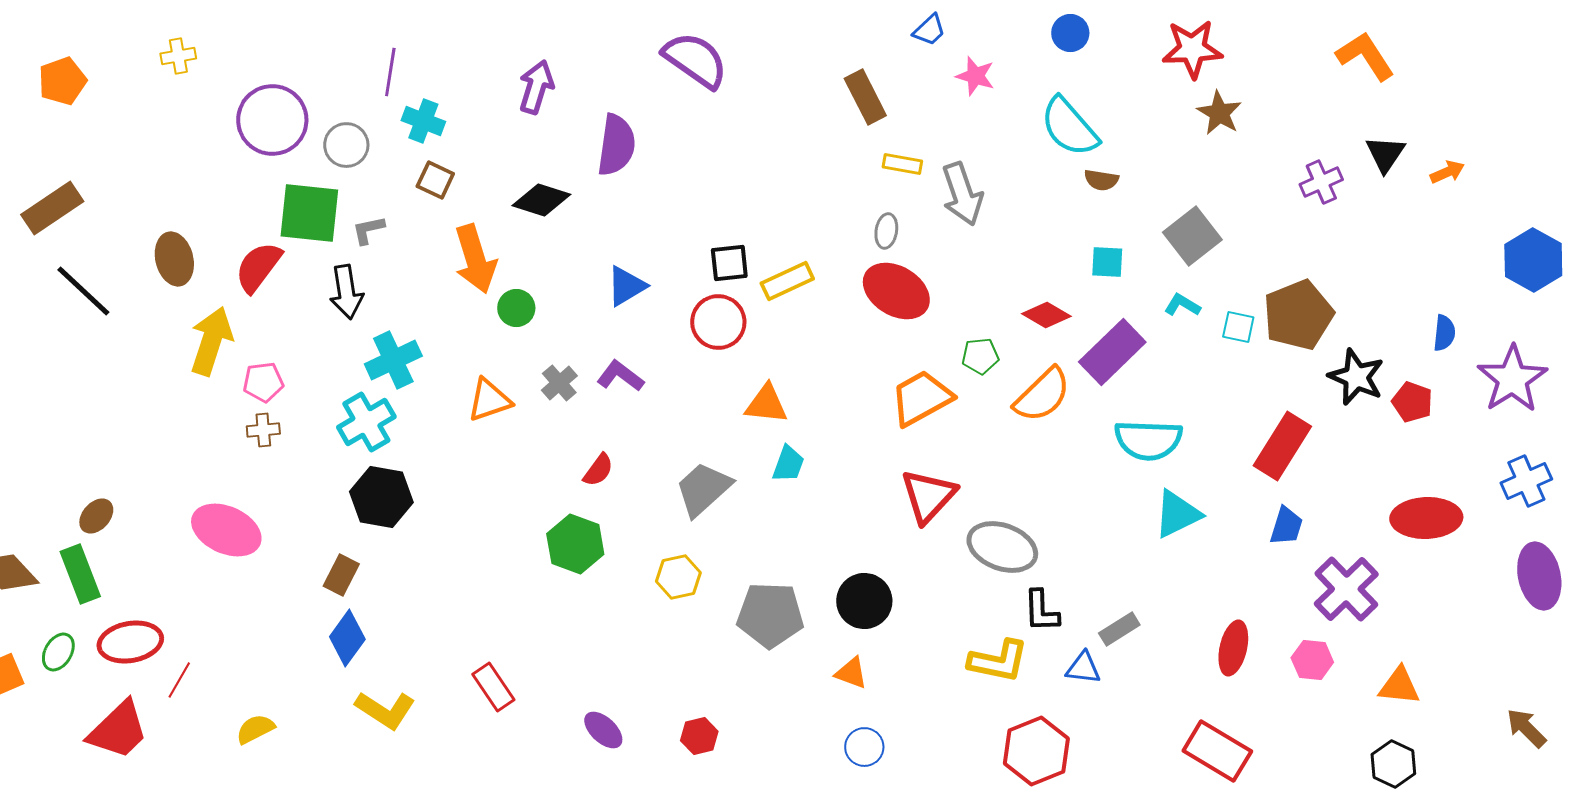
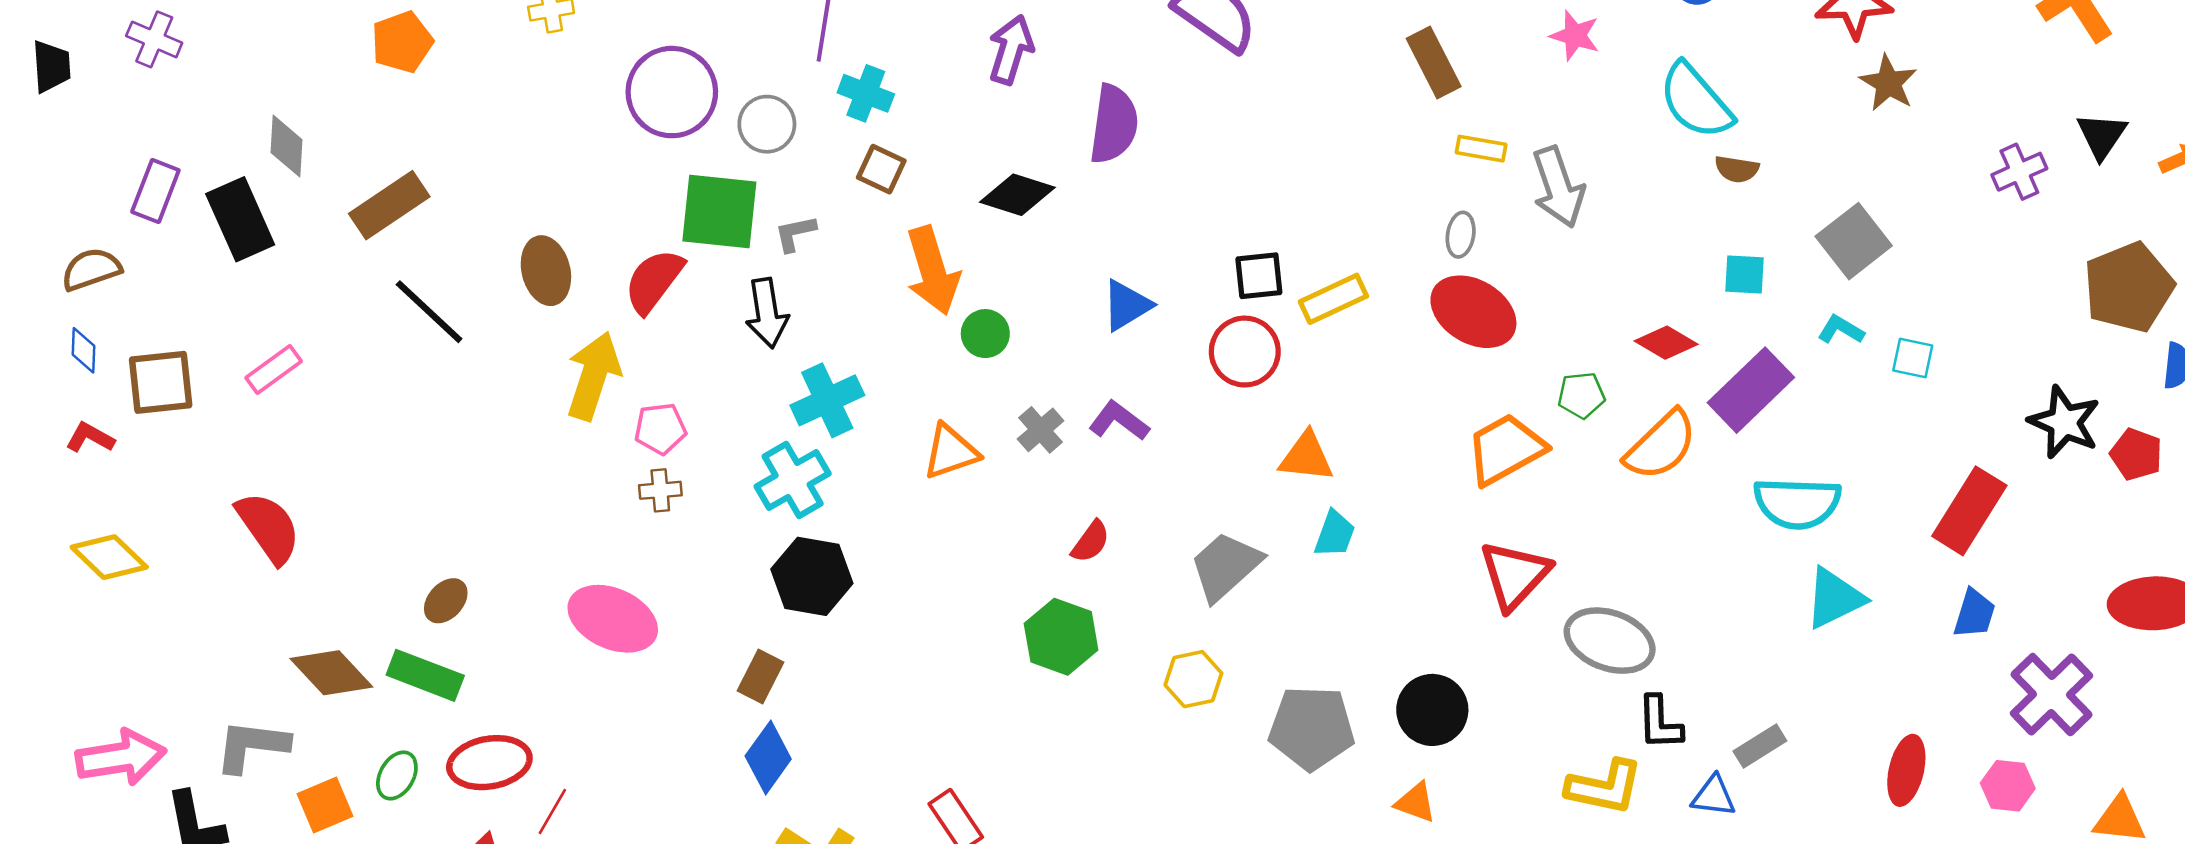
brown pentagon: (1298, 315) -> (2129, 287), moved
green rectangle: (80, 574) -> (425, 675), turned -48

